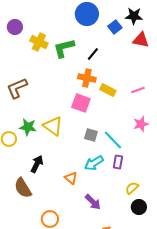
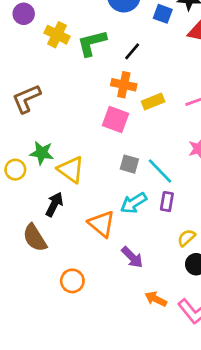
blue square: (115, 27) -> (163, 14), turned -32
yellow rectangle: (108, 90) -> (153, 101), turned -49
yellow triangle: (53, 126) -> (71, 170), moved
orange triangle: (71, 178) -> (102, 224), size x1.5

